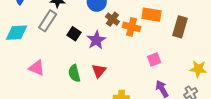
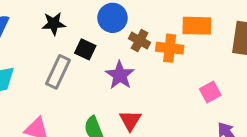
gray rectangle: (48, 21) -> (58, 72), moved
black square: (74, 34) -> (85, 49), moved

